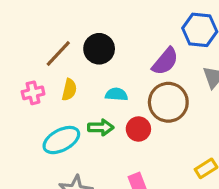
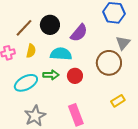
purple semicircle: (165, 61) -> (79, 33), moved
cyan semicircle: (116, 94) -> (61, 54), size x1.5
brown circle: (168, 102) -> (109, 63), moved

